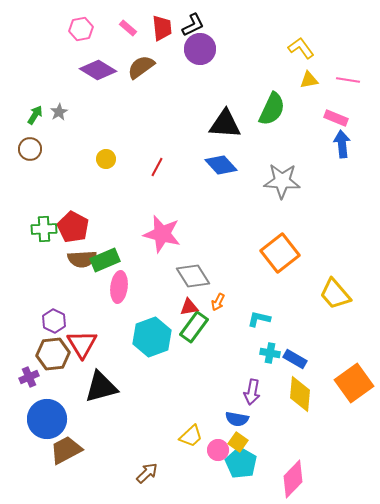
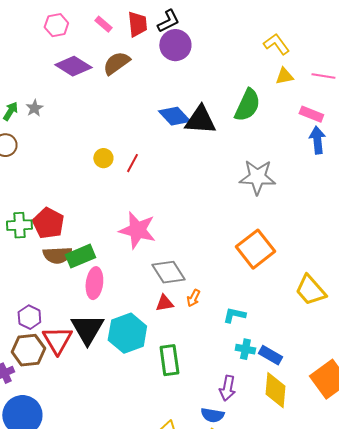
yellow circle: (106, 159) -> (103, 158), moved
blue diamond: (221, 165) -> (174, 116), moved
green rectangle: (194, 327) -> (169, 360), moved, turned -44
black triangle: (101, 387) -> (87, 329), moved, turned -45

